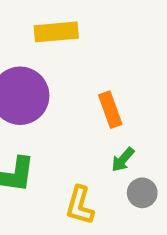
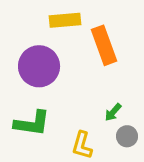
orange rectangle: (110, 110) -> (104, 45), moved, size x1.5

